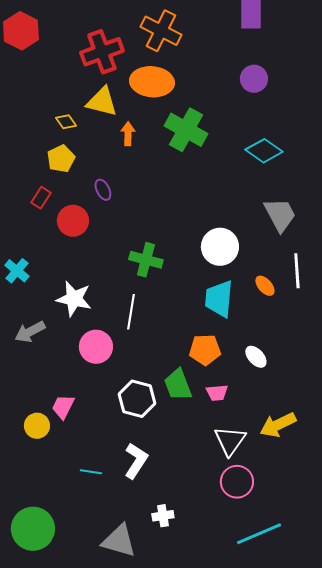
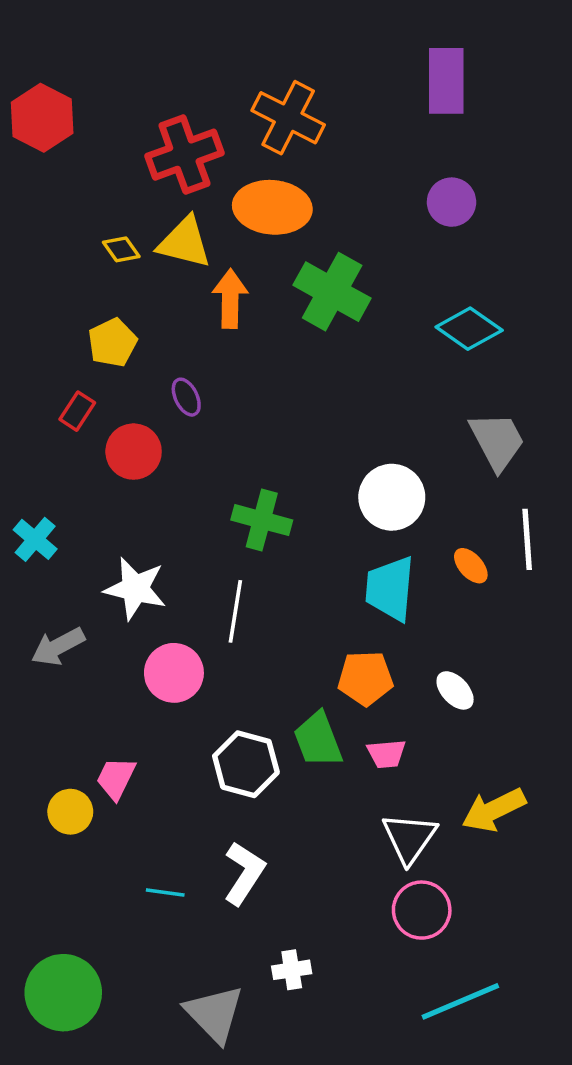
yellow diamond: (66, 122) -> (121, 249), moved
orange arrow: (128, 134) -> (230, 299), size x1.4
gray triangle: (119, 541) -> (214, 1014), turned 30

